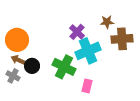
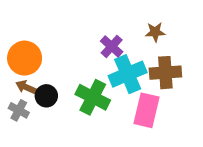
brown cross: (122, 39) -> (165, 73), moved
pink rectangle: (87, 86) -> (147, 110), moved, size x1.6

